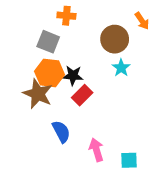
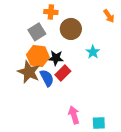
brown circle: (115, 39) -> (71, 29), moved
gray square: (48, 42) -> (37, 32), turned 36
blue semicircle: (61, 132) -> (47, 78), moved

